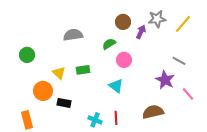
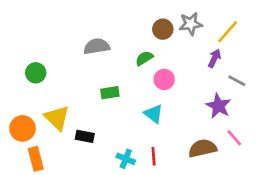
gray star: (157, 19) -> (191, 24), moved
yellow line: (183, 24) -> (228, 32), moved
purple arrow: (141, 32) -> (214, 58), moved
yellow triangle: (59, 73) -> (57, 118), moved, size x1.5
orange circle: (43, 91) -> (22, 128), moved
pink line: (188, 94) -> (234, 138), moved

